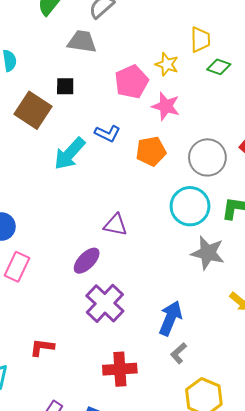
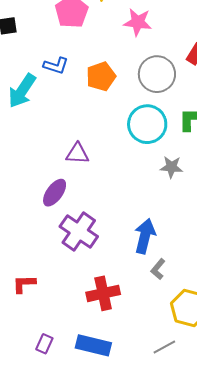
pink star: (166, 106) -> (138, 22), moved
gray star: (208, 253) -> (171, 167), size x0.7

